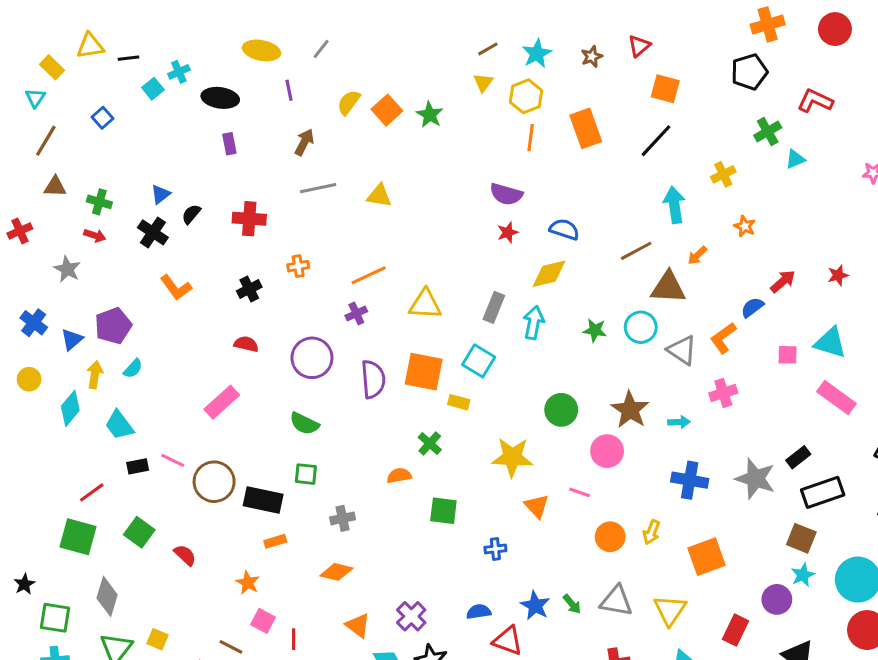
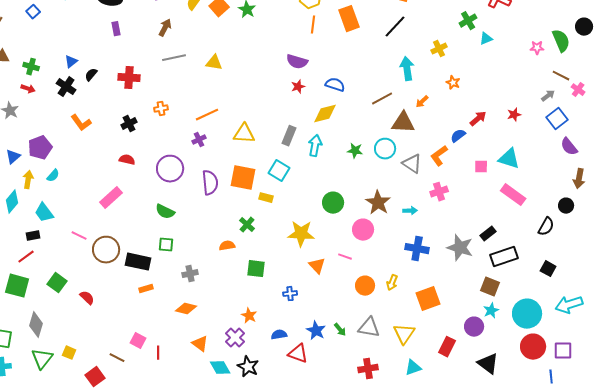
black rectangle: (138, 466) -> (33, 236), moved
orange star: (248, 583) -> (249, 316), moved

